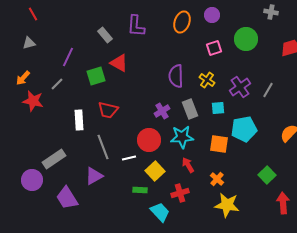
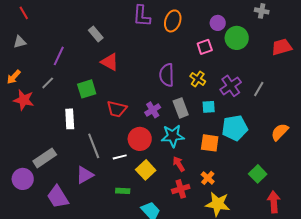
purple circle: (212, 15) -> (218, 23), moved
purple L-shape: (136, 26) -> (142, 16), moved
green square: (96, 76) -> (87, 89), moved
red trapezoid: (108, 110) -> (117, 109), moved
green rectangle: (140, 190) -> (123, 191), moved
red cross: (180, 193) -> (181, 189), moved

